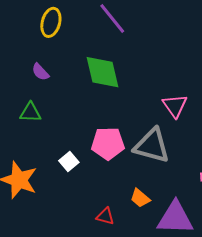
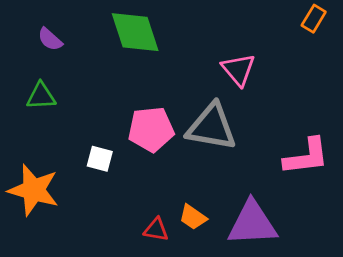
white square: (69, 161) -> (100, 159), turned -30
orange trapezoid: (140, 198) -> (193, 217), moved

